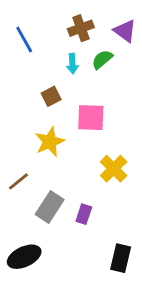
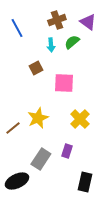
yellow star: (50, 142) -> (38, 118), moved
gray rectangle: (50, 207) -> (41, 159), moved
purple rectangle: (84, 214) -> (67, 151), moved

